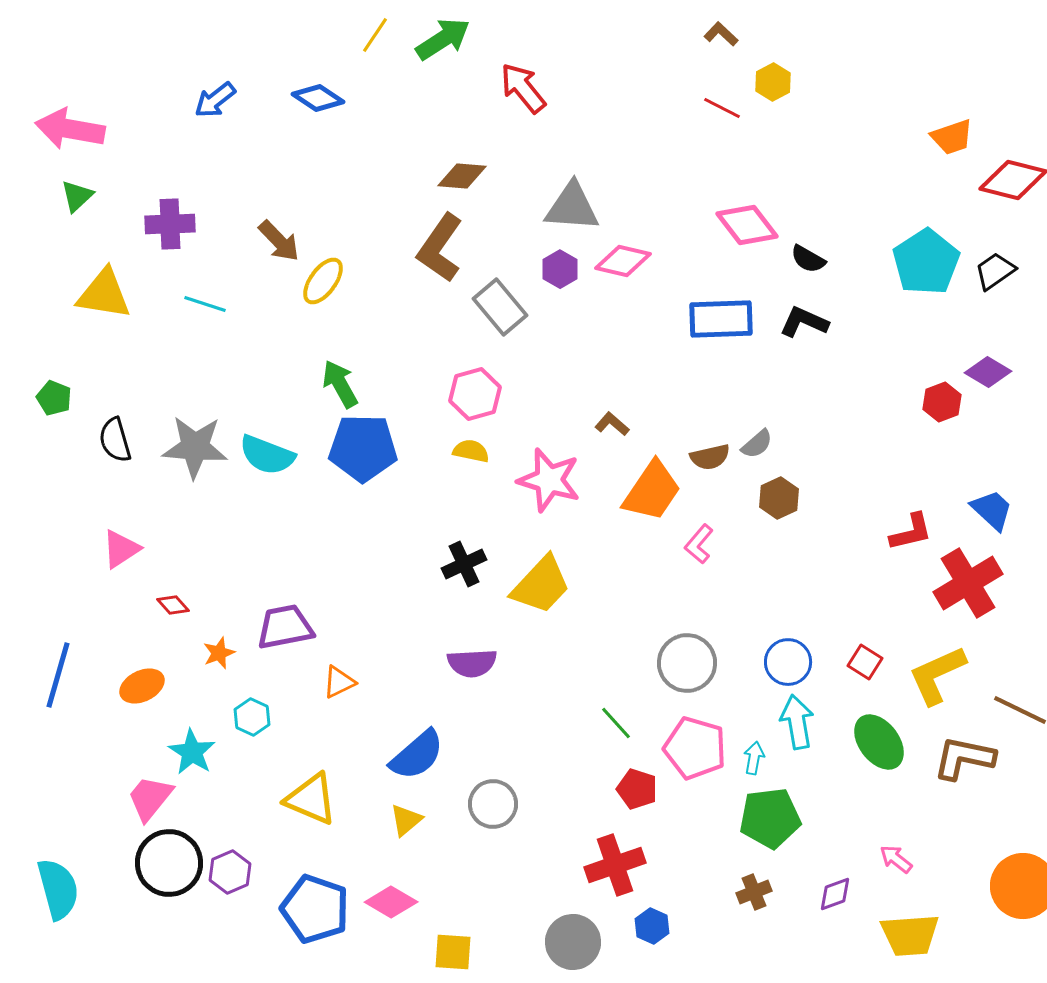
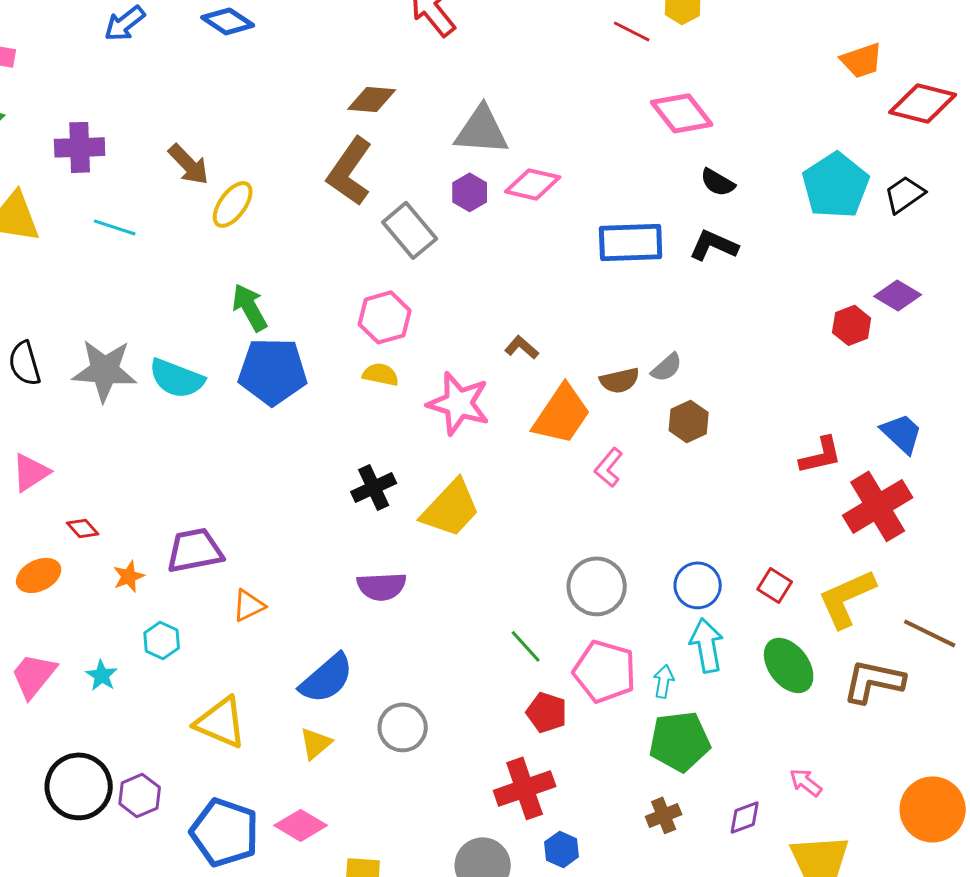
pink diamond: (747, 225) -> (682, 113), moved
orange ellipse: (142, 686) -> (39, 575), moved
cyan star: (192, 752) -> (102, 675), size x0.7
pink trapezoid: (150, 798) -> (34, 675), moved

